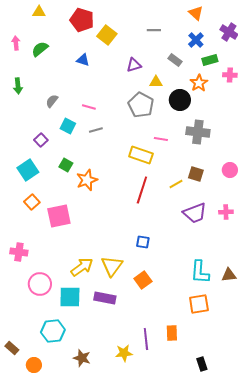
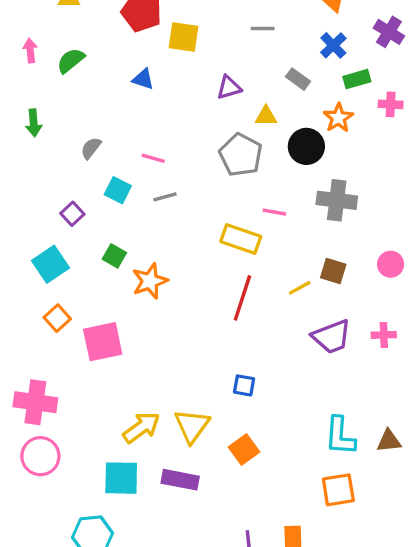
yellow square: (107, 35) -> (183, 37), turned -30
pink cross: (19, 252) -> (35, 402), size x1.4
pink circle: (40, 284) -> (40, 456), moved

